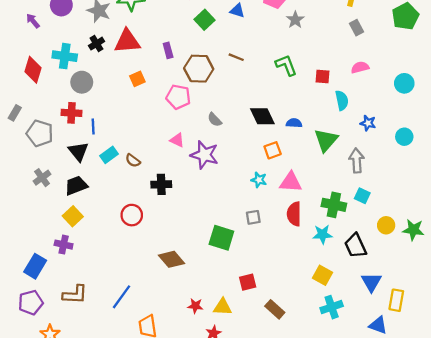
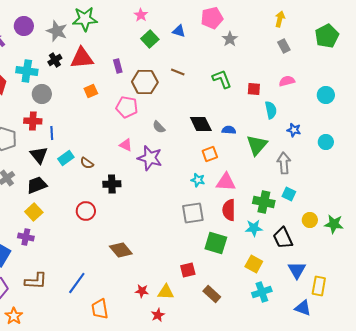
gray square: (253, 217) -> (193, 213), size x1.6
green square: (221, 238) -> (216, 243), moved

